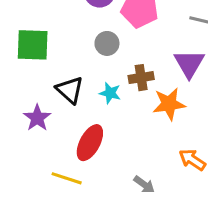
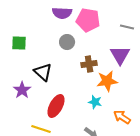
green square: (33, 45) -> (19, 43), size x0.7
cyan star: (110, 93) -> (95, 102), moved

